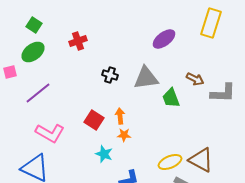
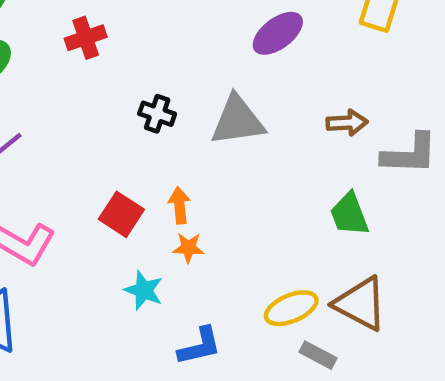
brown arrow: (195, 79) -> (347, 123), turned -30
green trapezoid: (171, 98) -> (349, 214), moved

